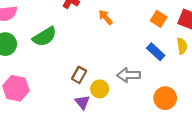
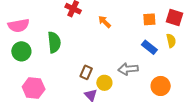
orange square: (159, 19) -> (149, 19), turned -32
green semicircle: (45, 37) -> (54, 42), turned -60

